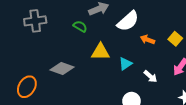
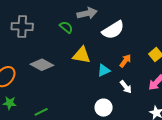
gray cross: (35, 21) -> (22, 27), moved
orange arrow: (147, 40) -> (125, 61), moved, turned 96

